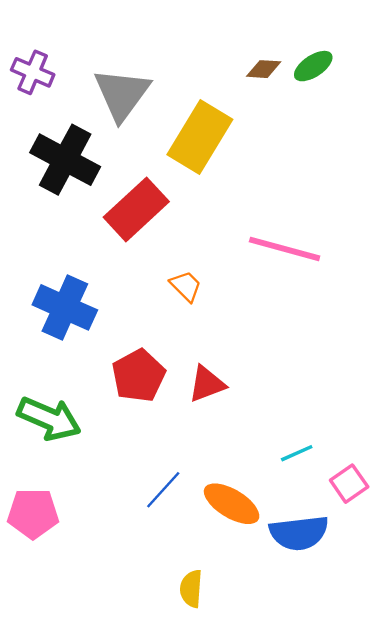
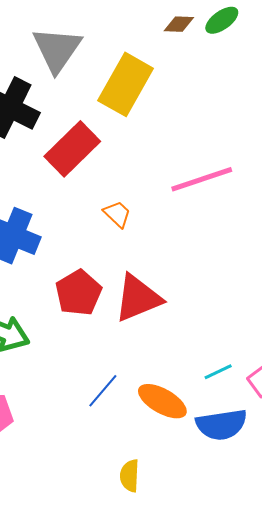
pink line: (285, 249) -> (202, 179), turned -32
red triangle: (207, 384) -> (138, 298), size x1.5
cyan line: (297, 453) -> (218, 372), moved

